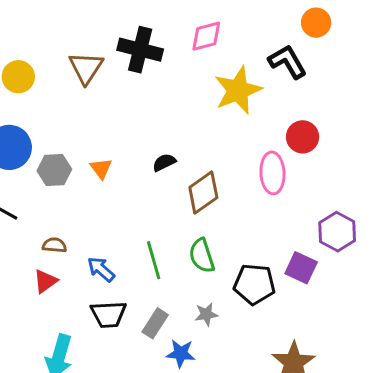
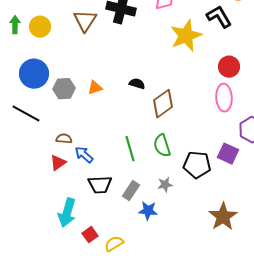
black semicircle: (164, 162) -> (137, 84), turned 42
orange triangle: (101, 168) -> (95, 88), turned 49
pink ellipse: (272, 173) -> (224, 98), moved
blue arrow: (101, 269) -> (84, 155), moved

